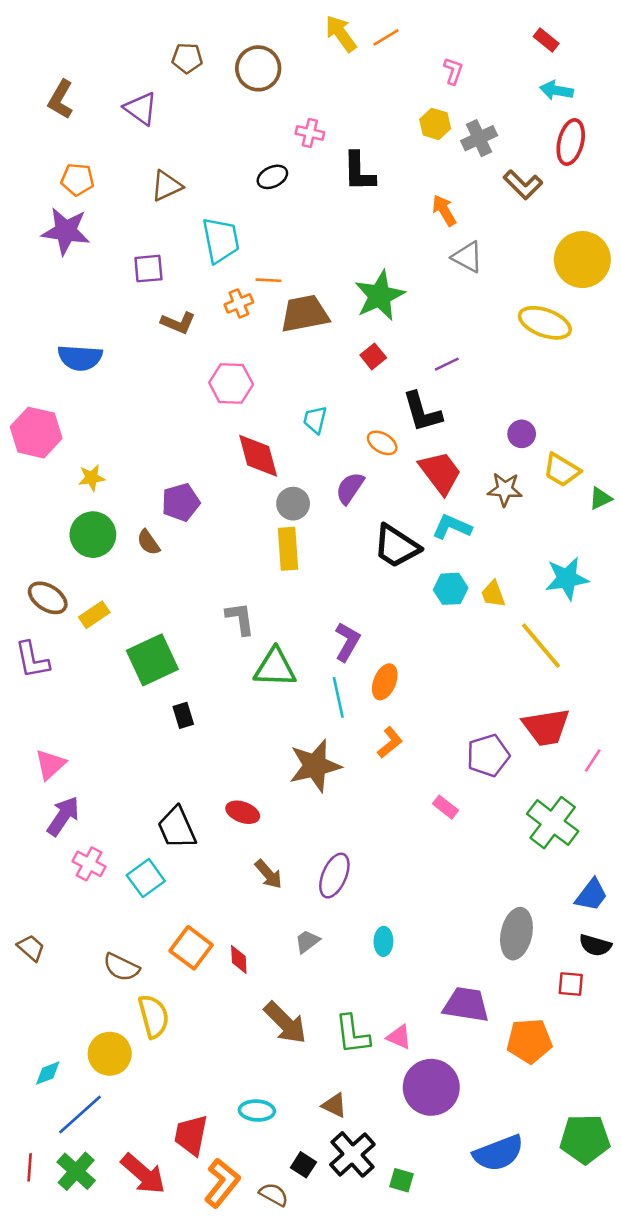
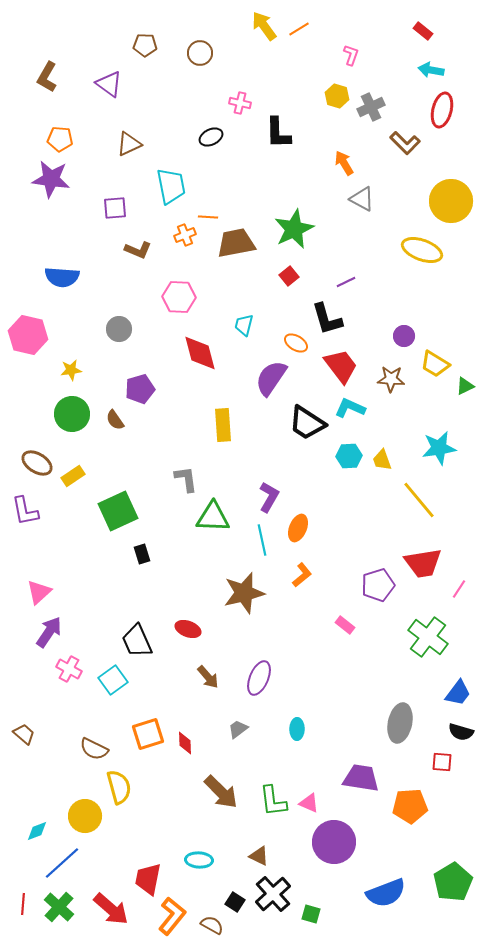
brown circle: (258, 68) -> (200, 53), size x0.7
purple semicircle: (350, 488) -> (271, 378), size x1.4
gray circle: (293, 504) -> (119, 329), moved
orange square: (191, 948) -> (148, 734), turned 36
green pentagon: (585, 1139) -> (453, 882), turned -30

